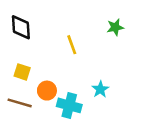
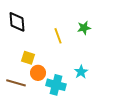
green star: (115, 27) -> (84, 28), moved
yellow square: (22, 72) -> (28, 58), moved

